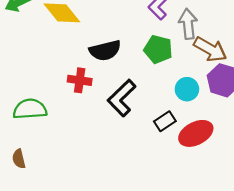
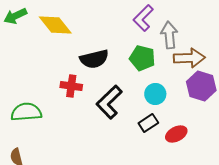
brown arrow: (210, 49) -> (189, 58), turned -32
cyan circle: (187, 89) -> (155, 94), moved
red ellipse: (196, 133) -> (176, 134), size x0.7

